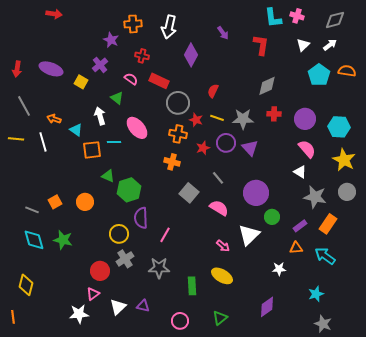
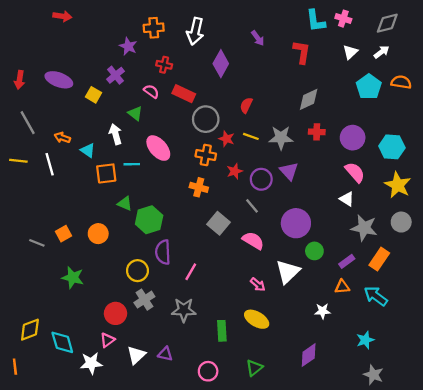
purple circle: (226, 143) -> (261, 179), moved
cyan diamond: (34, 240) -> (62, 342), moved
yellow diamond: (26, 285) -> (30, 330), turned 55

